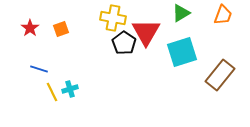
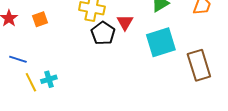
red triangle: (146, 32) -> (125, 22), size x0.6
brown rectangle: (220, 75) -> (199, 65), turned -56

